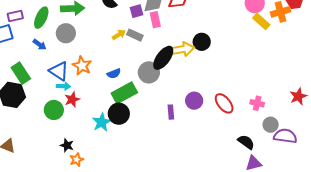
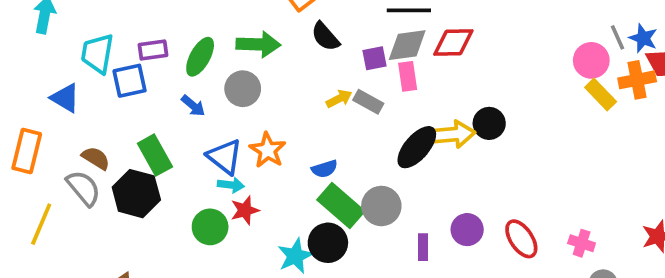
gray circle: (149, 72) -> (381, 206), moved
green rectangle: (124, 93) -> (341, 206), turned 65

